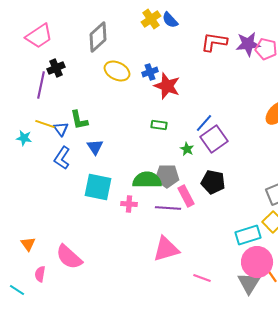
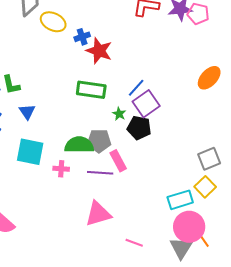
yellow ellipse: (117, 71) -> (53, 22), moved
green rectangle: (159, 125) -> (91, 90), size x1.8
black pentagon: (213, 182) -> (139, 128), moved

